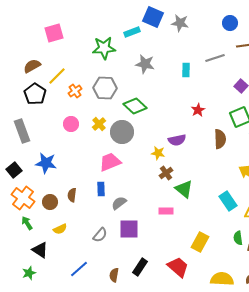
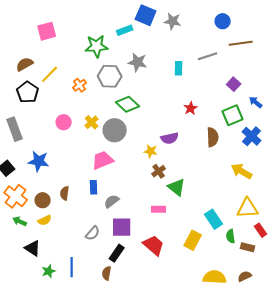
gray hexagon: (105, 88) -> (110, 76), moved
orange cross: (75, 91) -> (80, 85), moved
cyan rectangle: (228, 201) -> (214, 219), moved
green arrow: (27, 223) -> (20, 221), turned -32
yellow semicircle: (60, 229) -> (45, 220), moved
black rectangle: (140, 267) -> (117, 253), moved
red trapezoid: (178, 267) -> (154, 245), moved
blue line: (79, 269) -> (72, 267), turned -48
green star: (29, 273) -> (49, 271), moved

